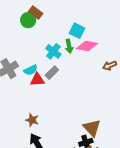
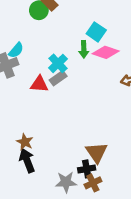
cyan cross: (53, 51) -> (58, 63), moved
cyan semicircle: (31, 70) -> (16, 50), moved, turned -32
brown star: (32, 120) -> (25, 142), moved

